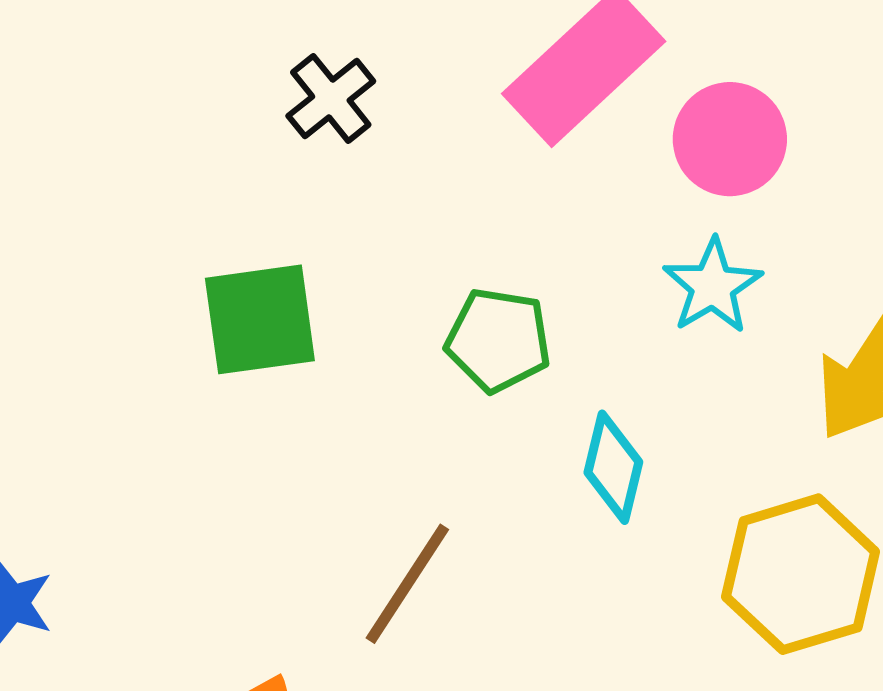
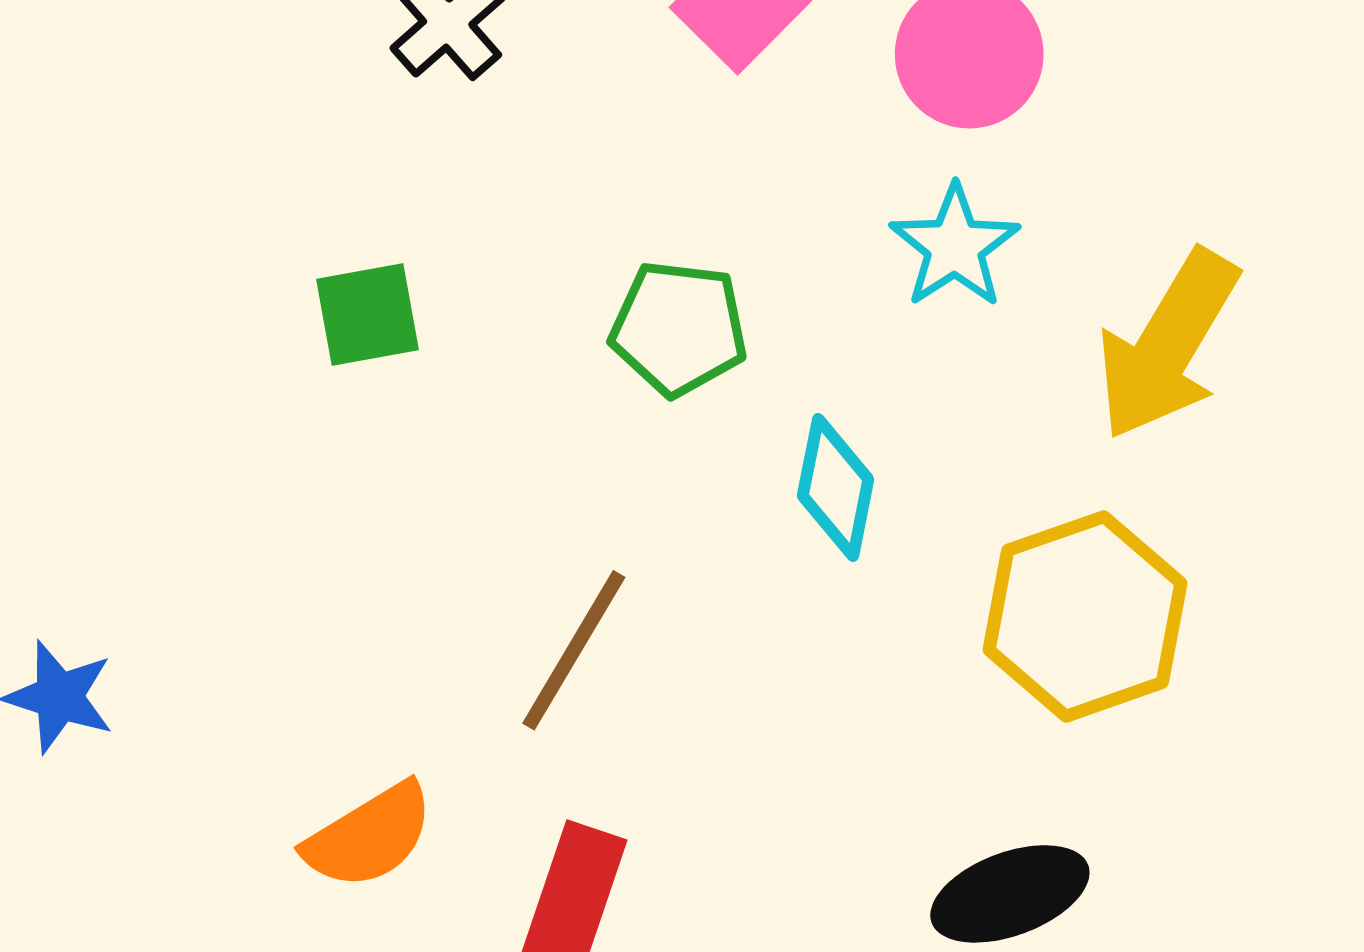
green square: (260, 319) -> (368, 314), size x0.7

